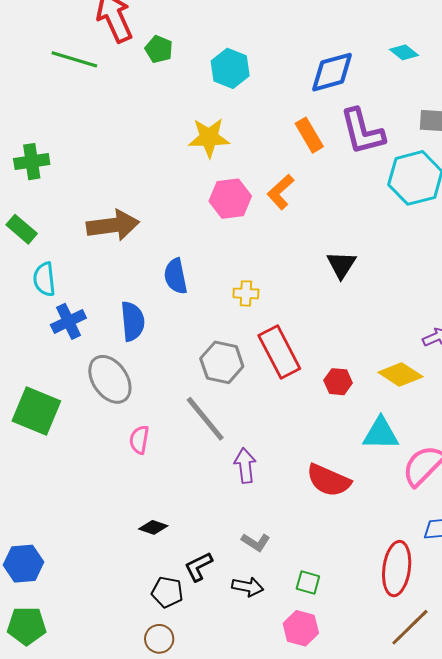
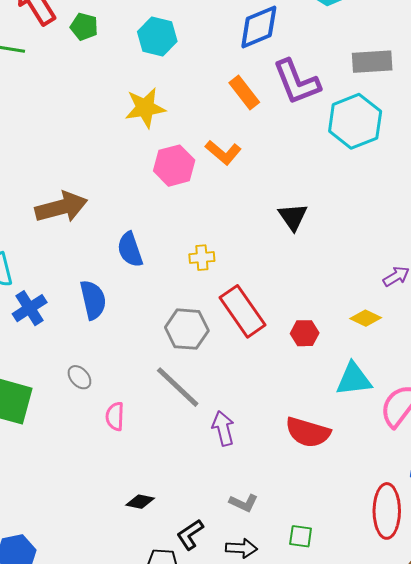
orange L-shape: (281, 192) -> (223, 152), turned -90
yellow diamond: (400, 374) -> (366, 318), size x0.7
gray ellipse: (110, 379) -> (79, 377), moved, size x0.5

